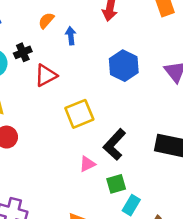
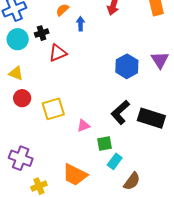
blue hexagon: (124, 66) -> (127, 66), moved
yellow square: (79, 114) -> (53, 109), moved
black L-shape: (114, 144) -> (120, 112), moved

